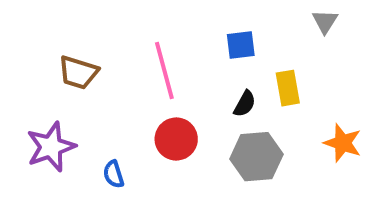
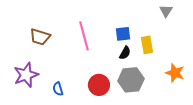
blue square: (241, 45) -> (123, 34), moved
red circle: (176, 139) -> (99, 85), moved

